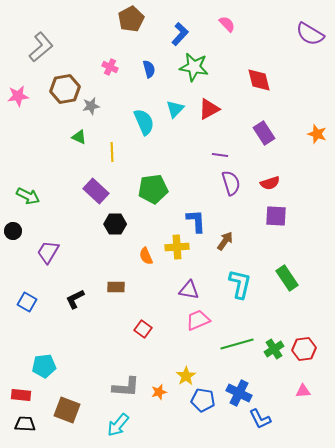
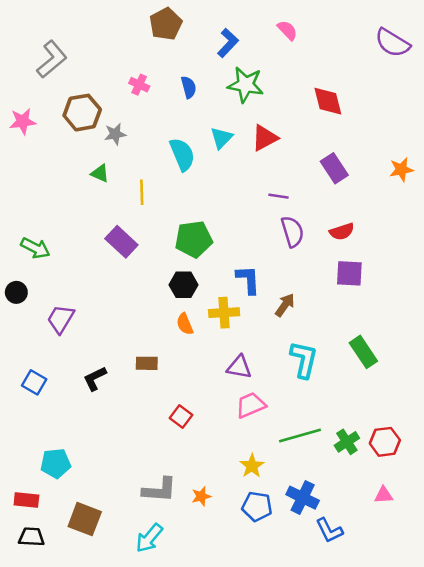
orange star: (317, 134) -> (401, 170), turned -30
black hexagon: (115, 224) -> (184, 285), moved
yellow star: (186, 376) -> (252, 466), moved

